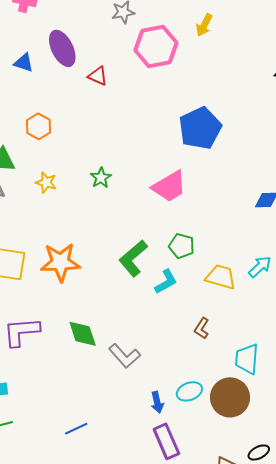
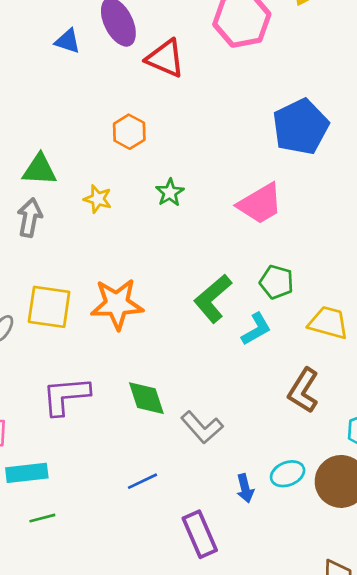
red triangle: (98, 76) -> (165, 58), size x1.5
orange hexagon: (39, 126) -> (129, 132), moved
brown L-shape: (202, 328) -> (303, 390), size x1.6
blue line: (76, 429) -> (143, 481), moved
purple rectangle: (166, 441) -> (200, 534), moved

